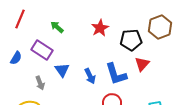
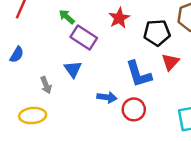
purple rectangle: (42, 50) -> (84, 38), moved
blue arrow: (90, 76) -> (107, 97), moved, turned -56

